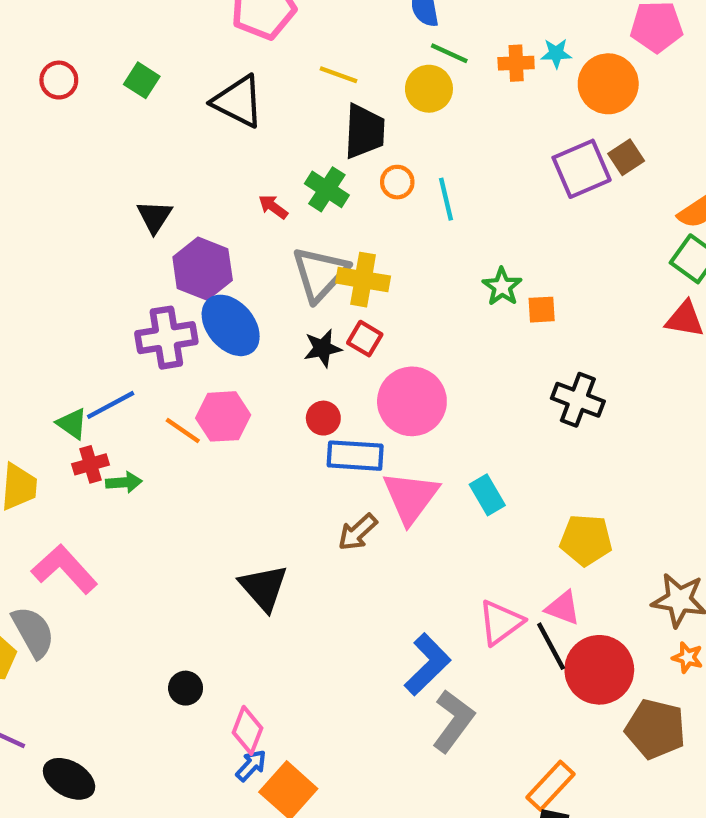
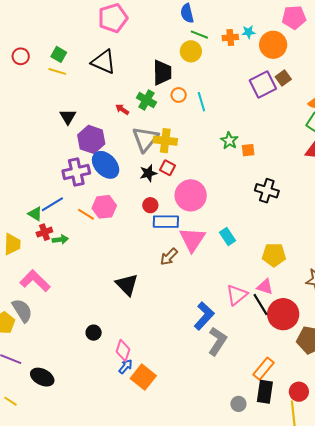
yellow line: (338, 75) -> (57, 71), moved

